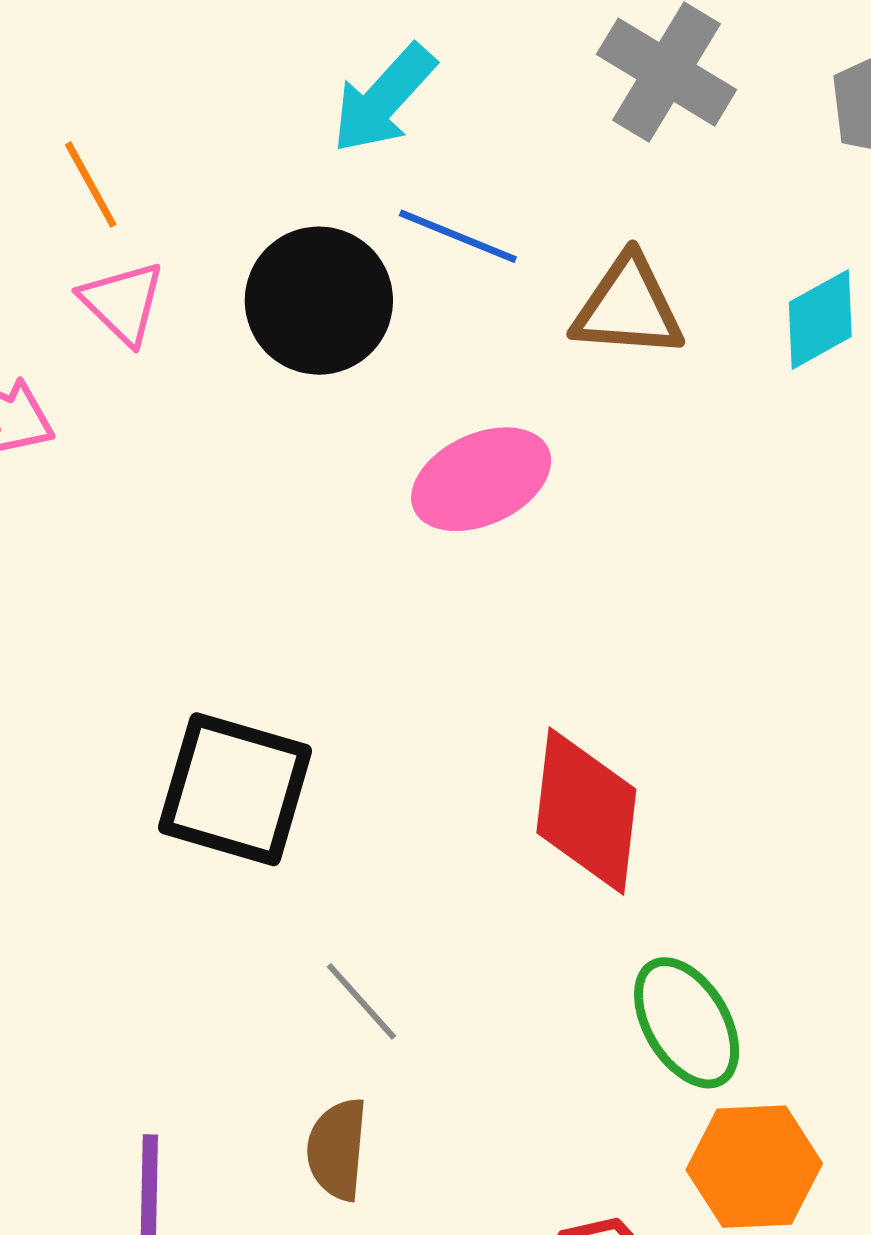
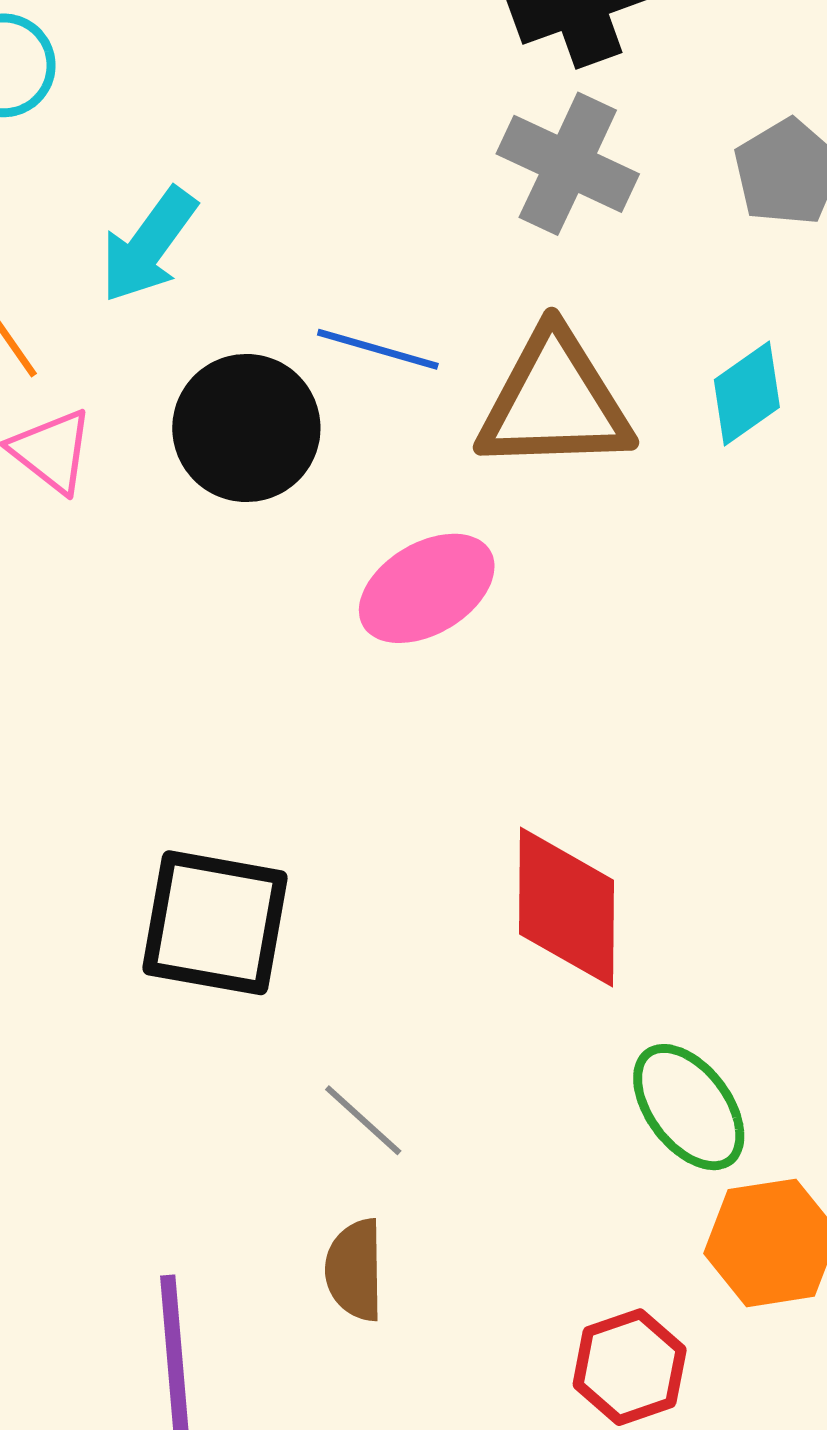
cyan arrow: (384, 99) -> (148, 245), moved
brown triangle: (628, 307) -> (554, 402), size x1.4

